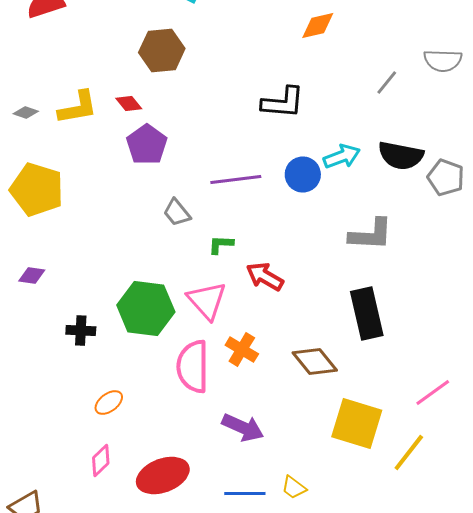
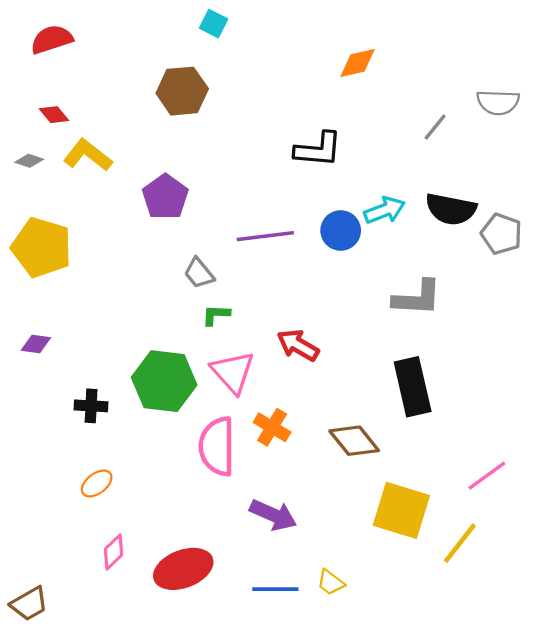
red diamond: (129, 104) -> (54, 115), moved
yellow L-shape: (78, 108) -> (88, 155), turned -132
green L-shape: (221, 244) -> (216, 315), moved
orange ellipse: (109, 402) -> (97, 483), moved

